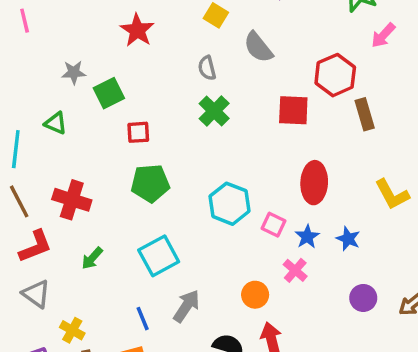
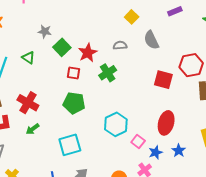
red star: (137, 30) -> (88, 53), moved
gray semicircle: (207, 68) -> (120, 45), turned 88
green square: (109, 93) -> (62, 47), turned -30
green cross: (214, 111) -> (108, 73), moved
blue star: (348, 239) -> (179, 151), moved
green arrow: (92, 258) -> (33, 129), moved

